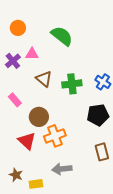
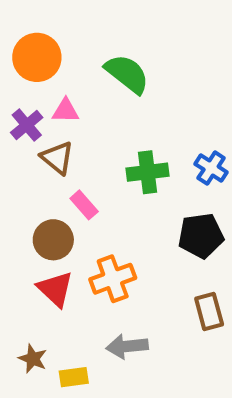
orange circle: (18, 28) -> (37, 57), size x1.5
brown triangle: (44, 79) -> (57, 158), moved
pink rectangle: (15, 100) -> (84, 205), moved
brown circle: (39, 117) -> (53, 240), moved

